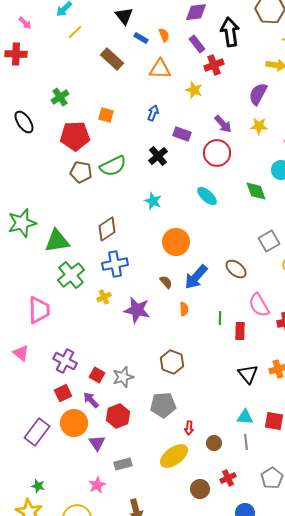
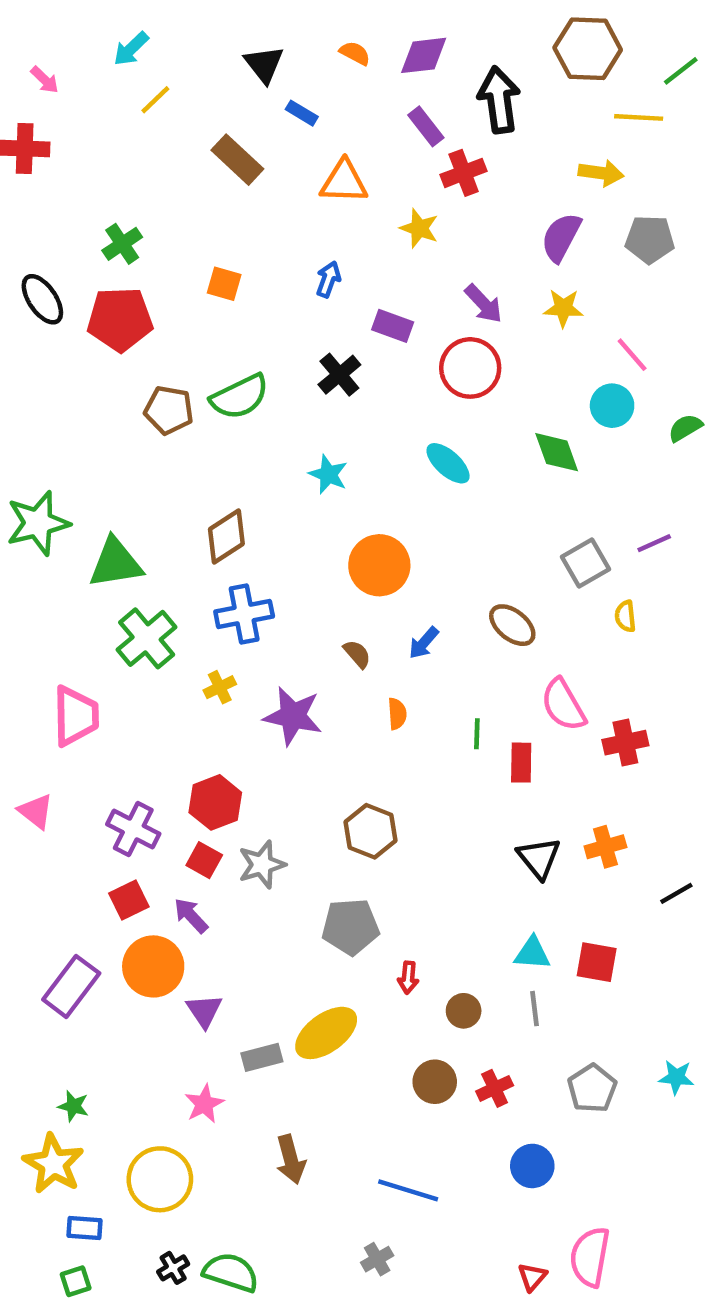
orange semicircle: (164, 35) -> (355, 53), moved, turned -40
red pentagon: (75, 136) -> (120, 319), moved
blue arrow: (196, 277) -> (424, 643), size x0.6
red hexagon: (118, 416) -> (215, 802), moved
yellow ellipse: (174, 456) -> (326, 1033), moved
brown circle: (200, 489) -> (435, 1082), moved

